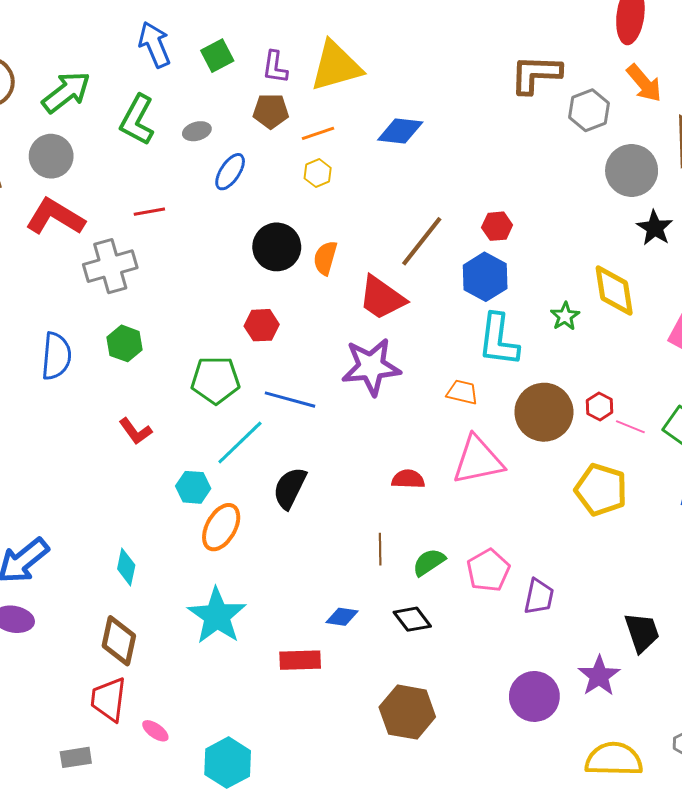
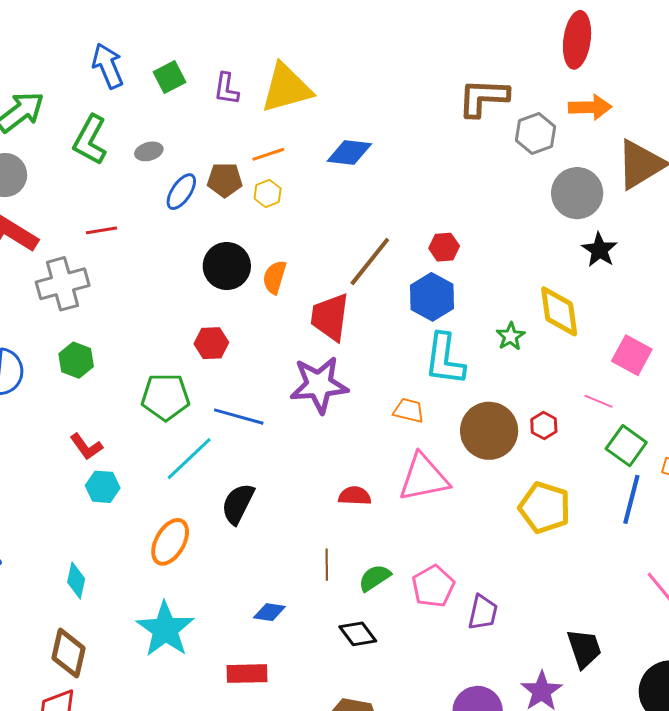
orange arrow: (644, 83) -> (590, 107), turned -51
brown pentagon: (271, 111) -> (225, 180), moved
red trapezoid: (382, 298) -> (330, 317), turned 62
pink line: (630, 427) -> (598, 401), moved
cyan hexagon: (193, 487) -> (103, 487), moved
blue diamond: (342, 617) -> (269, 612), moved

